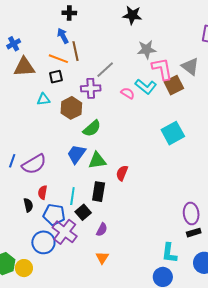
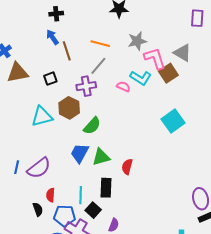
orange line: (58, 59) -> (100, 44), moved
cyan triangle: (43, 99) -> (42, 117), moved, size x1.6

